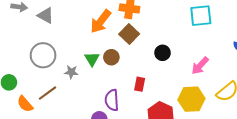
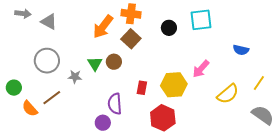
black circle: (163, 53) -> (169, 28), moved
yellow hexagon: (191, 99) -> (174, 85), moved

